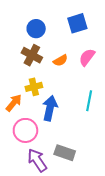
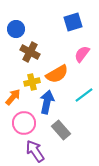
blue circle: (36, 29) -> (16, 29), moved
orange semicircle: (60, 60) -> (57, 74), moved, size x1.6
cyan line: (89, 101) -> (84, 95), turned 42
gray rectangle: (65, 153) -> (61, 130), moved, turned 30

